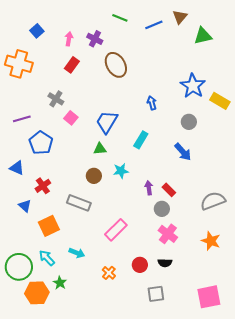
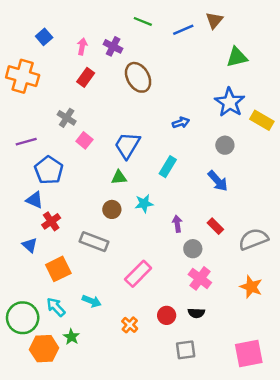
green triangle: (203, 36) -> (237, 57), moved
blue arrow: (152, 103) -> (181, 123), turned 88
blue triangle: (17, 168) -> (35, 200), moved
red rectangle: (169, 190) -> (215, 226), moved

